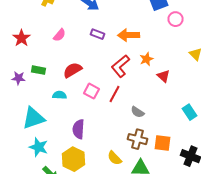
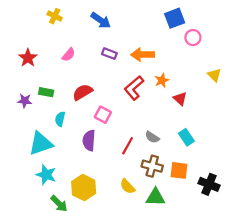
red line: (114, 94) -> (128, 146), moved
cyan semicircle: (60, 95) -> (60, 119), moved, turned -80
cyan rectangle: (190, 112) -> (186, 137), moved
purple semicircle: (78, 129) -> (89, 140), moved

